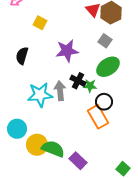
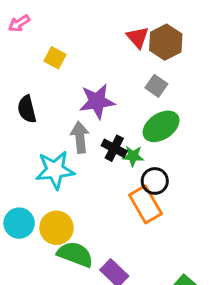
black semicircle: (22, 56) -> (27, 109), turned -30
gray arrow: (60, 91) -> (80, 137), moved
yellow circle: (37, 145) -> (56, 228), moved

